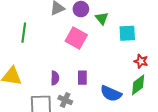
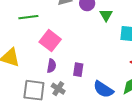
green line: (24, 33) -> (28, 17), turned 66
pink square: (76, 38) -> (50, 41), moved

